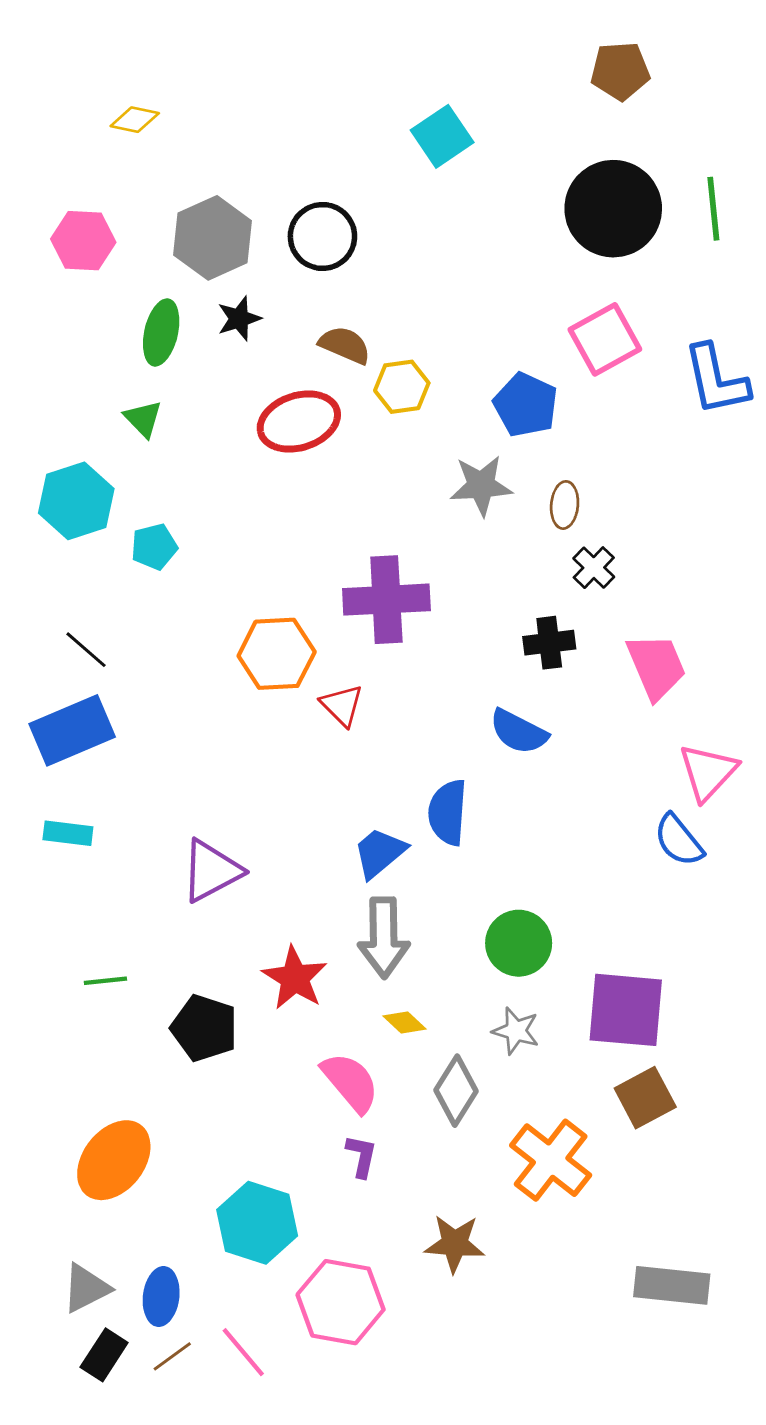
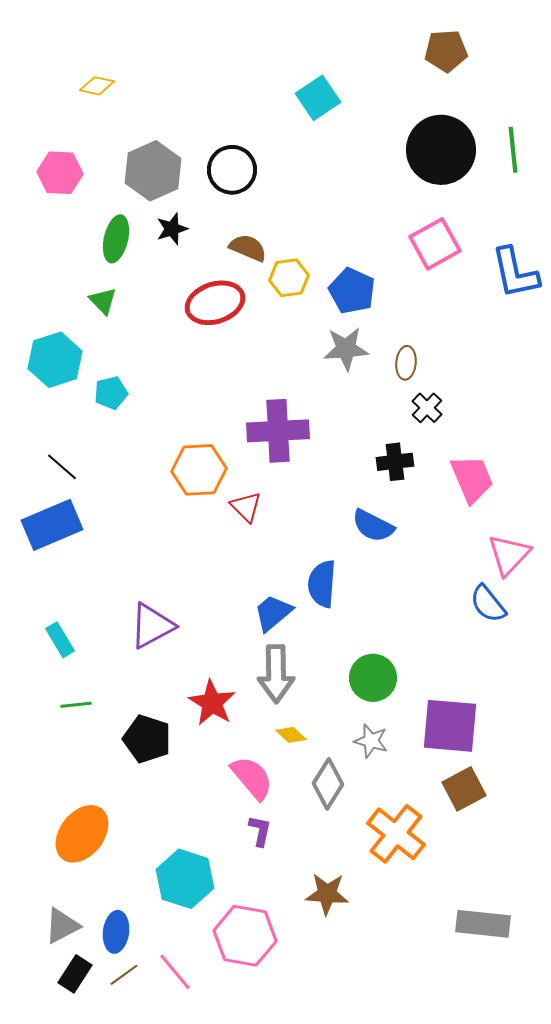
blue pentagon: (526, 405) -> (352, 291), moved
cyan rectangle: (68, 833) -> (60, 640), moved, turned 52

